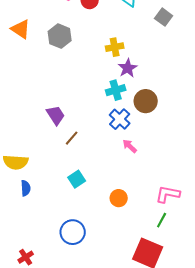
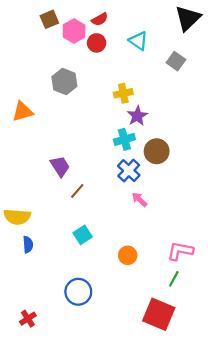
orange triangle: (21, 29) -> (23, 112), moved, turned -50

